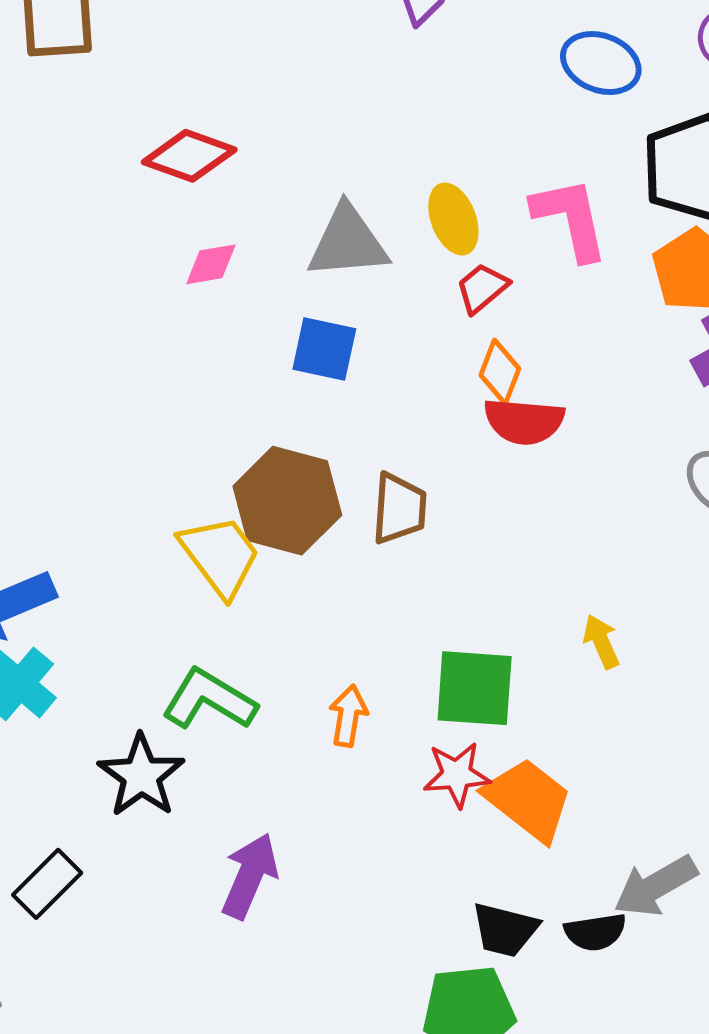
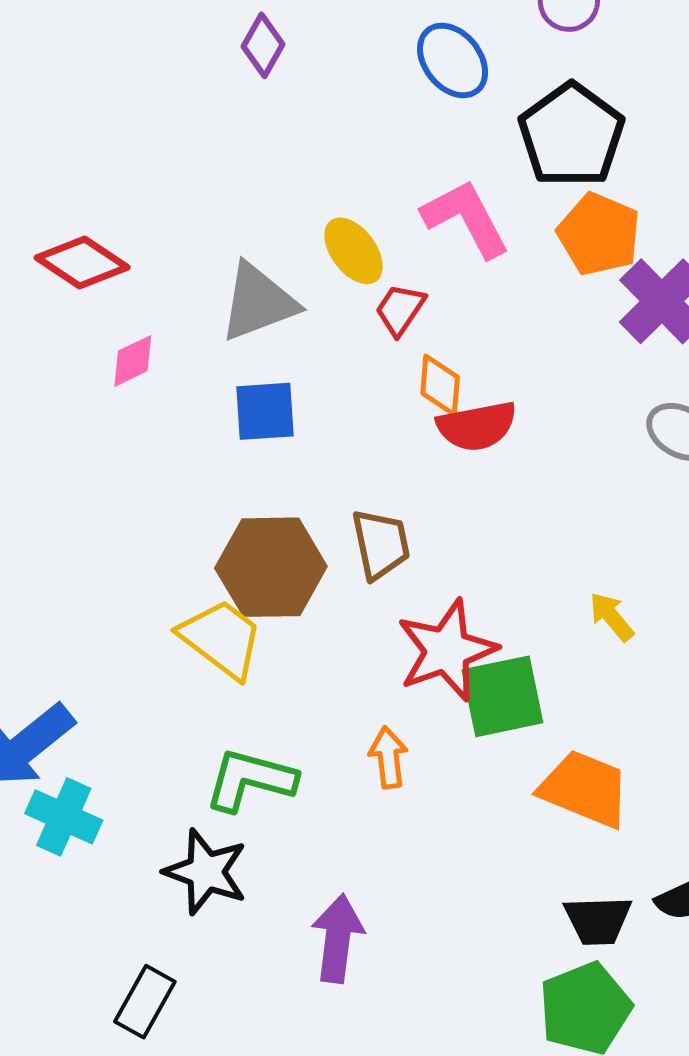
blue ellipse: (601, 63) -> (453, 60), turned 46
red diamond: (189, 156) -> (82, 263), turned 30
red star: (457, 775) -> (447, 650), moved, size x1.5

